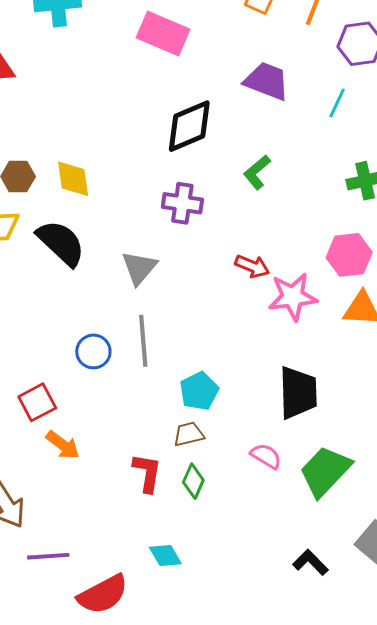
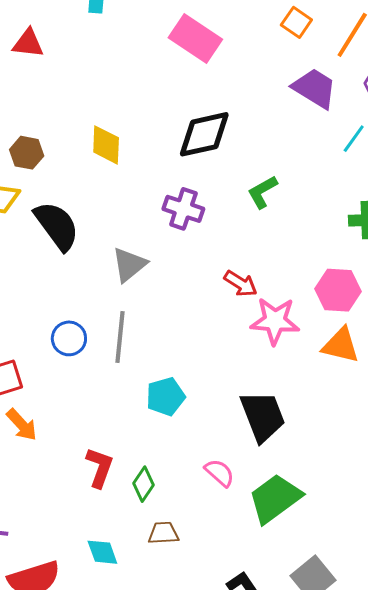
purple trapezoid: (267, 81) -> (315, 88), moved
yellow diamond: (73, 179) -> (106, 145), moved
black trapezoid: (298, 393) -> (263, 416), turned -30
brown trapezoid: (189, 434) -> (164, 533), moved

